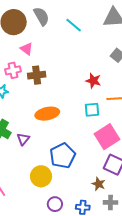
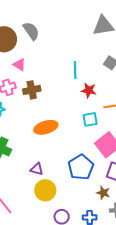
cyan line: (74, 25) -> (75, 70), moved, turned 54
purple triangle: (23, 139) -> (37, 169), moved, turned -48
blue pentagon: (63, 156) -> (81, 167), moved

